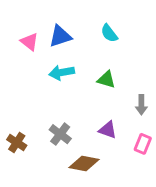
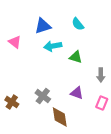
pink triangle: (29, 42) -> (15, 42), moved
cyan arrow: (62, 73) -> (53, 46), moved
brown diamond: (84, 163) -> (60, 117), turned 70

